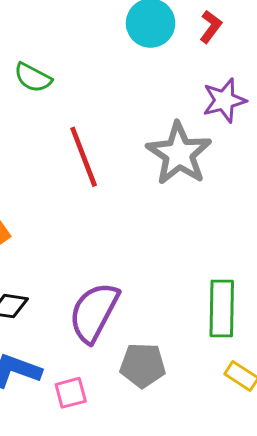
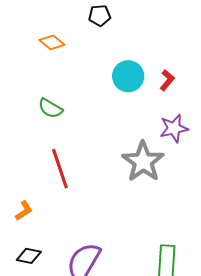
red line: (84, 157) -> (60, 169), moved

